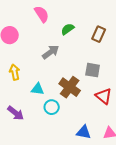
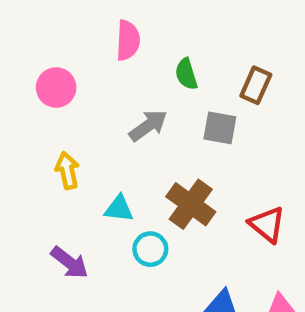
pink semicircle: (42, 14) -> (128, 40), turned 36
green semicircle: (68, 29) -> (186, 74), turned -72
gray square: (93, 70) -> (220, 128), moved

